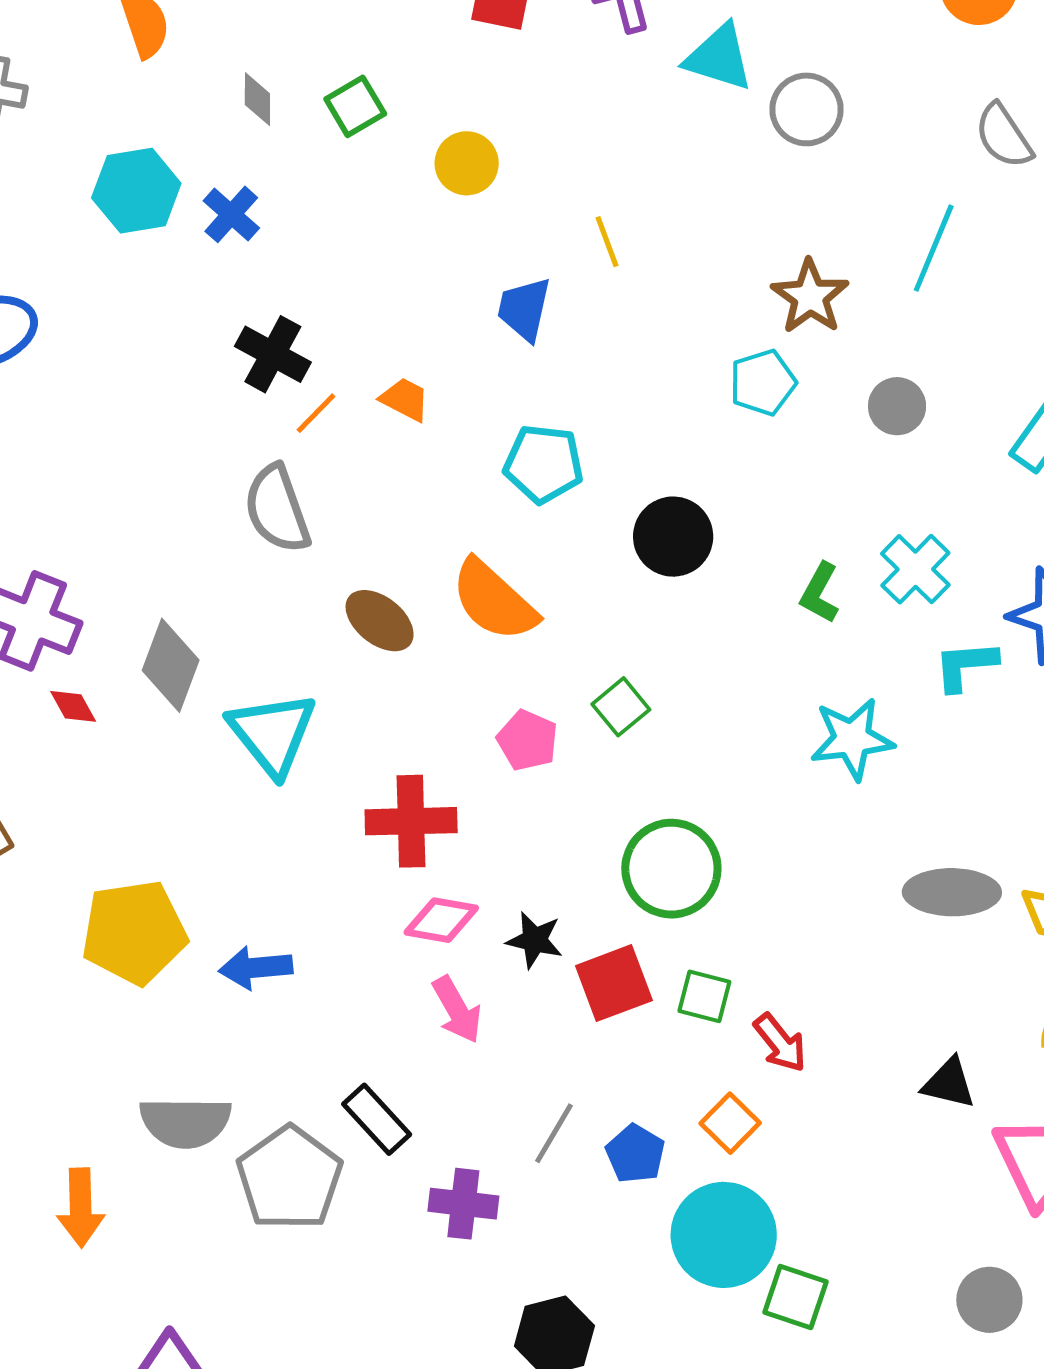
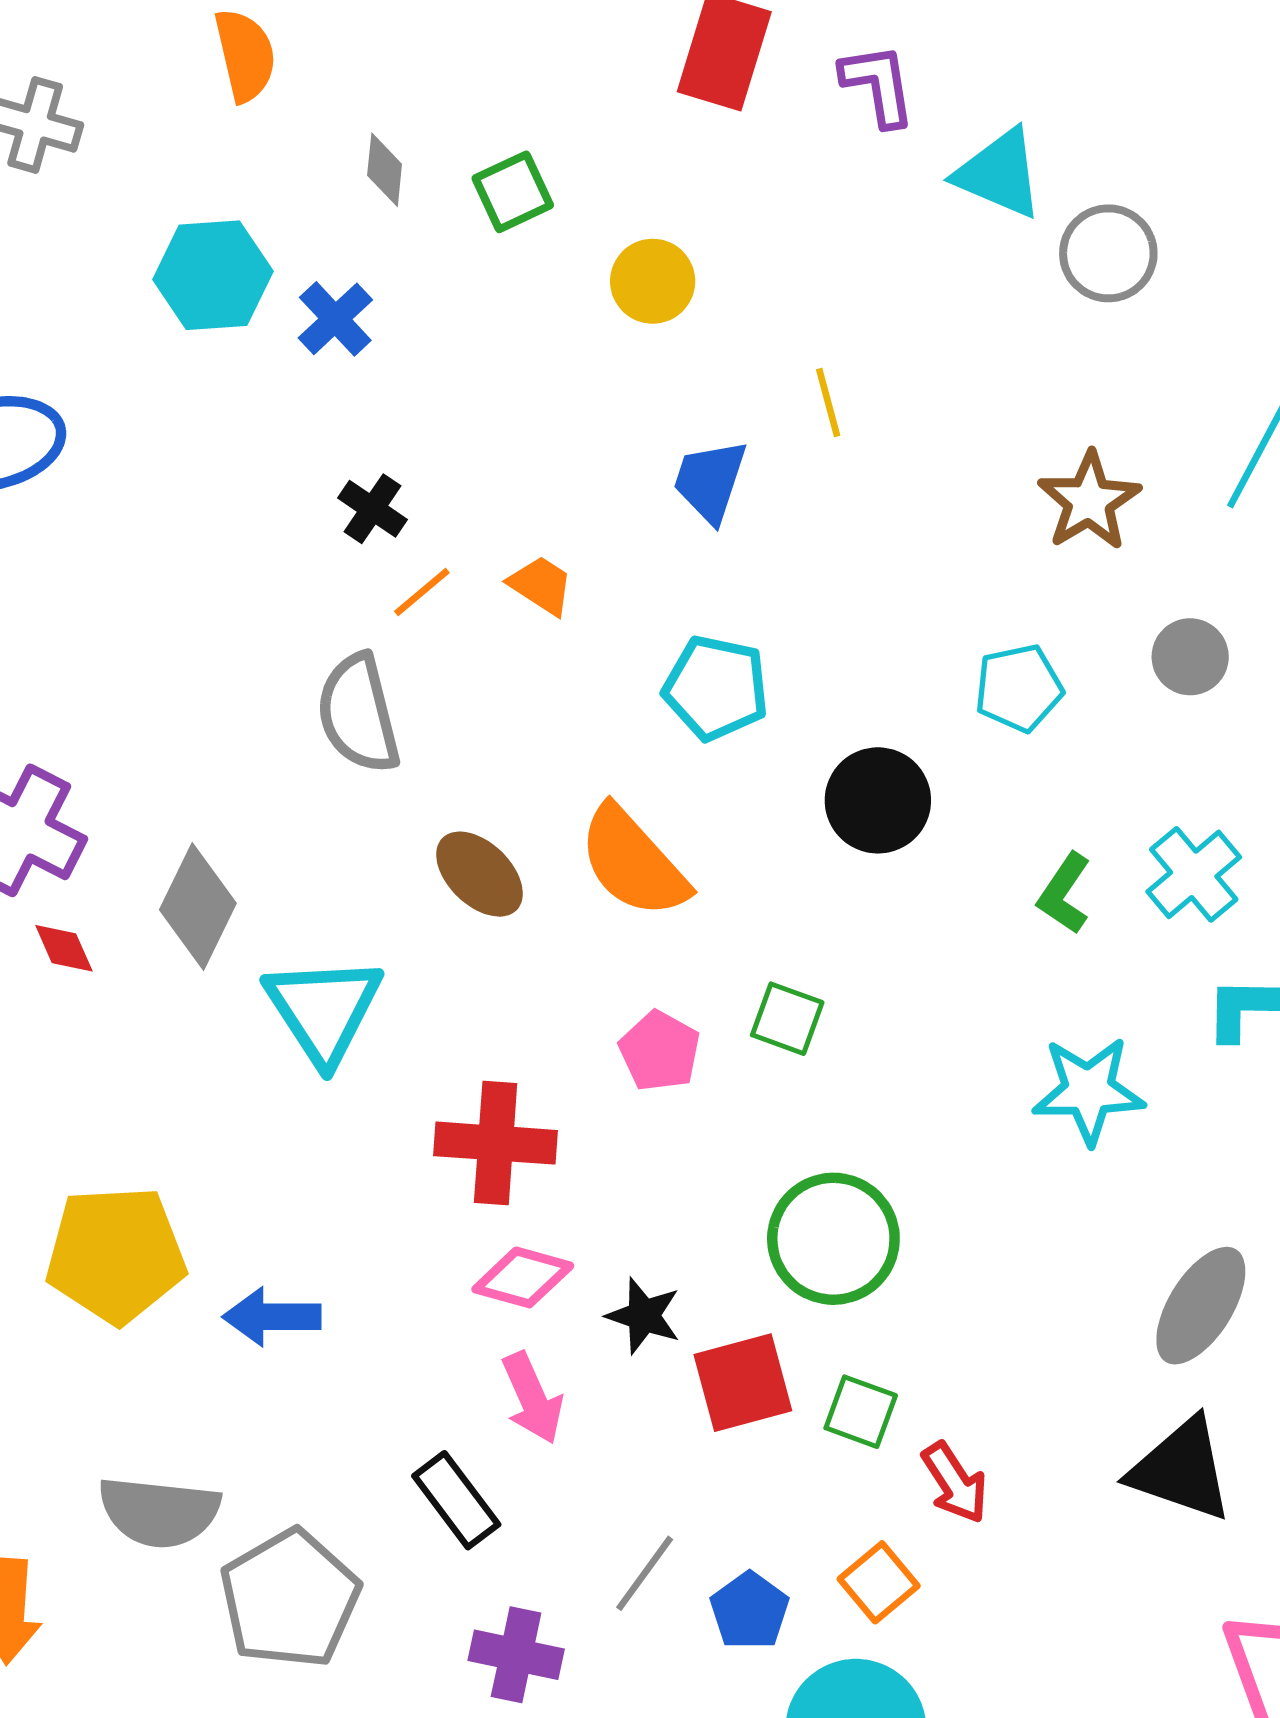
black cross: (273, 354) -> (372, 509), size x0.7
cyan pentagon: (763, 383) -> (1019, 688), moved
green square: (621, 707) -> (787, 1019), turned -36
gray ellipse: (952, 892) -> (1201, 1306), turned -64
black triangle: (949, 1083) -> (1181, 1470), moved, size x1.5
black rectangle: (377, 1119) -> (456, 1500), moved

